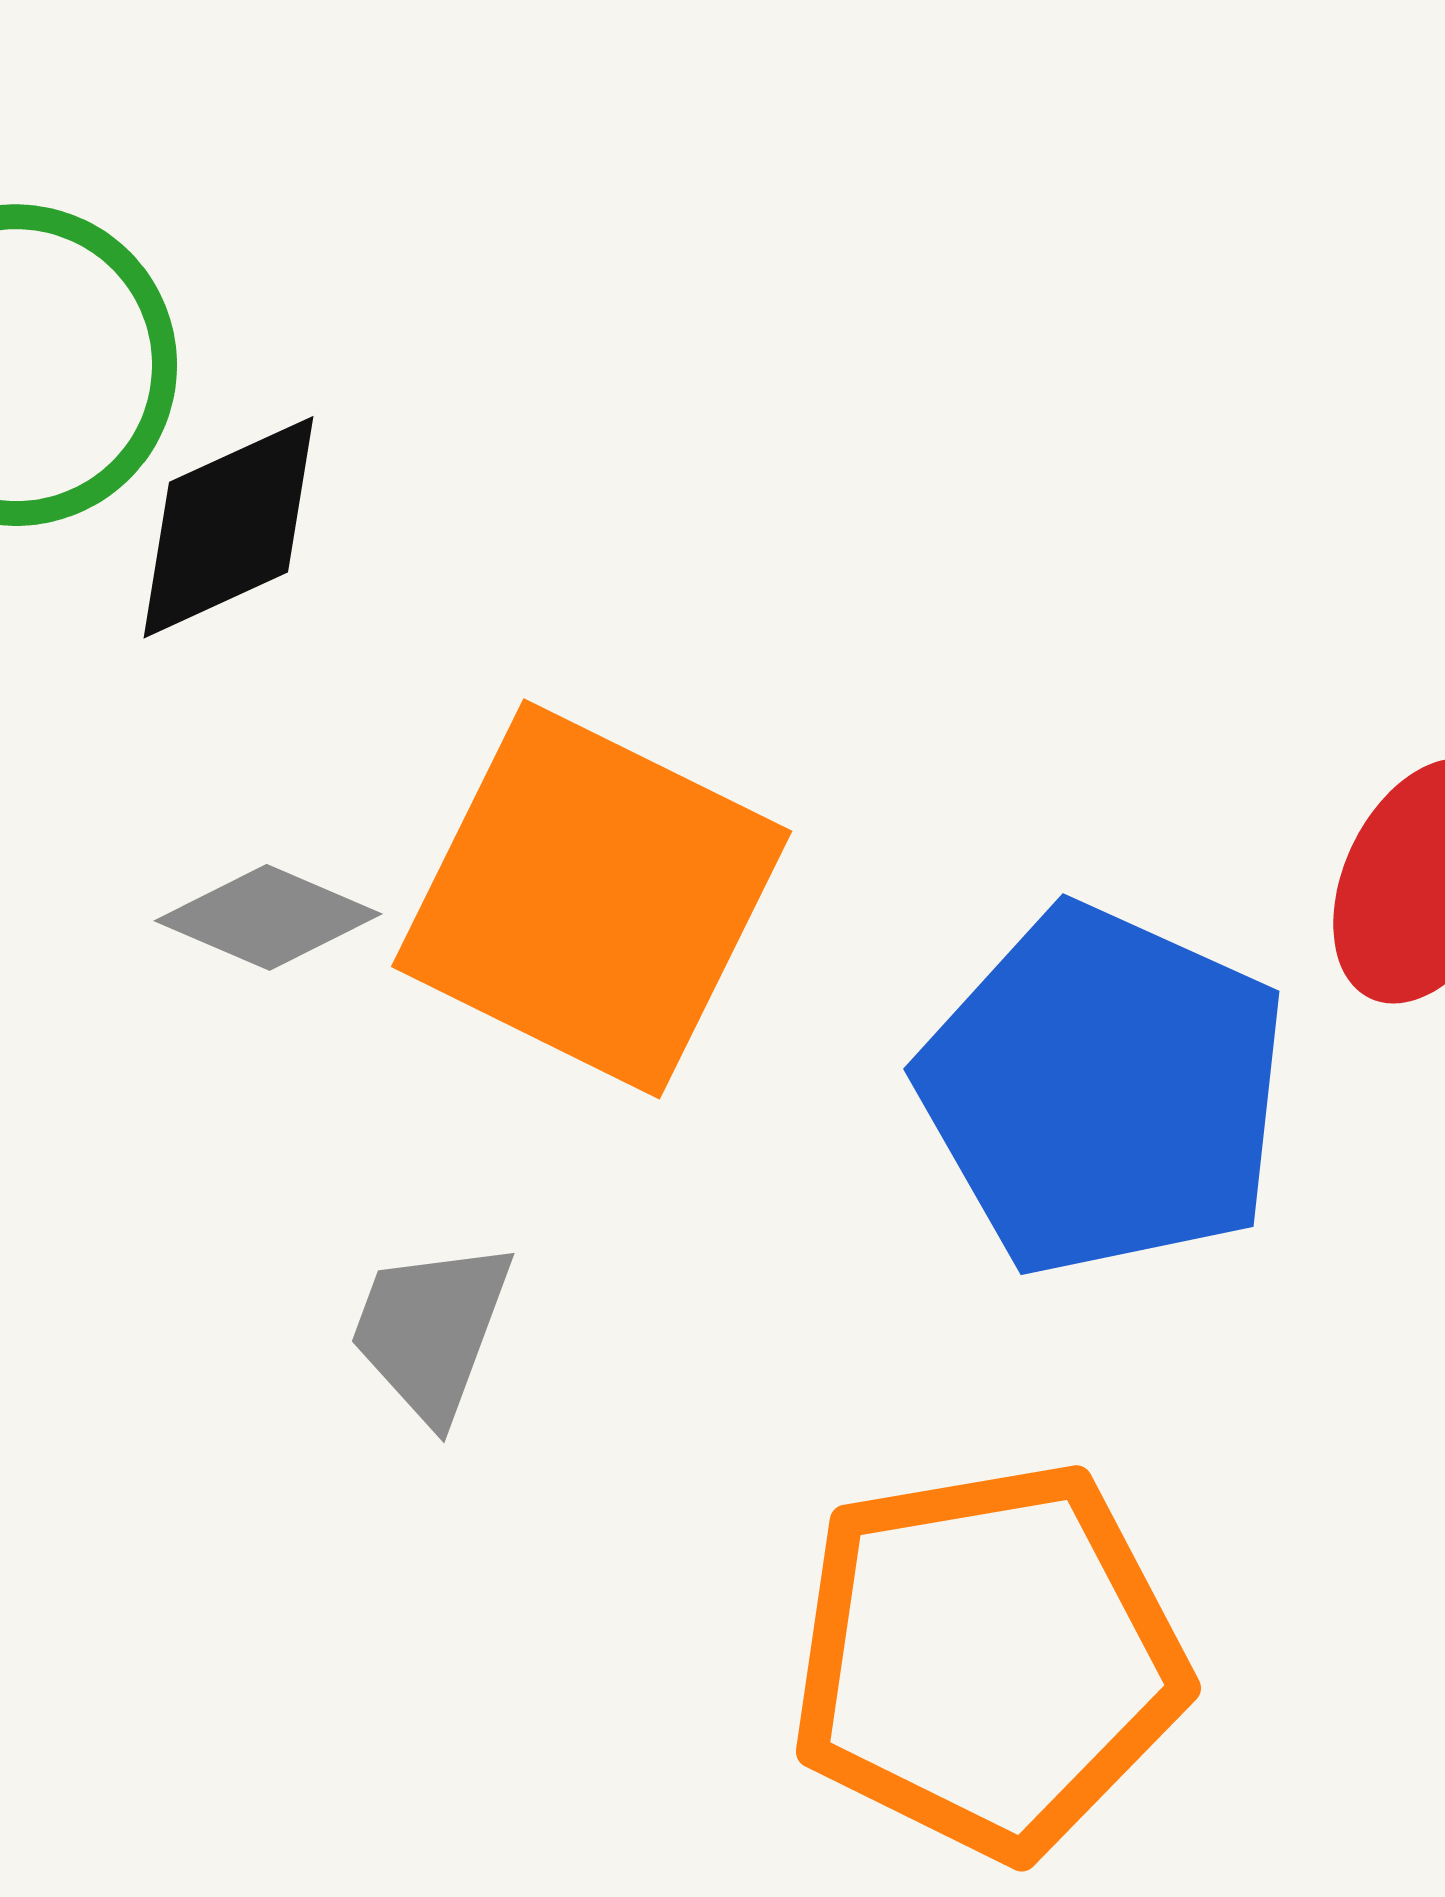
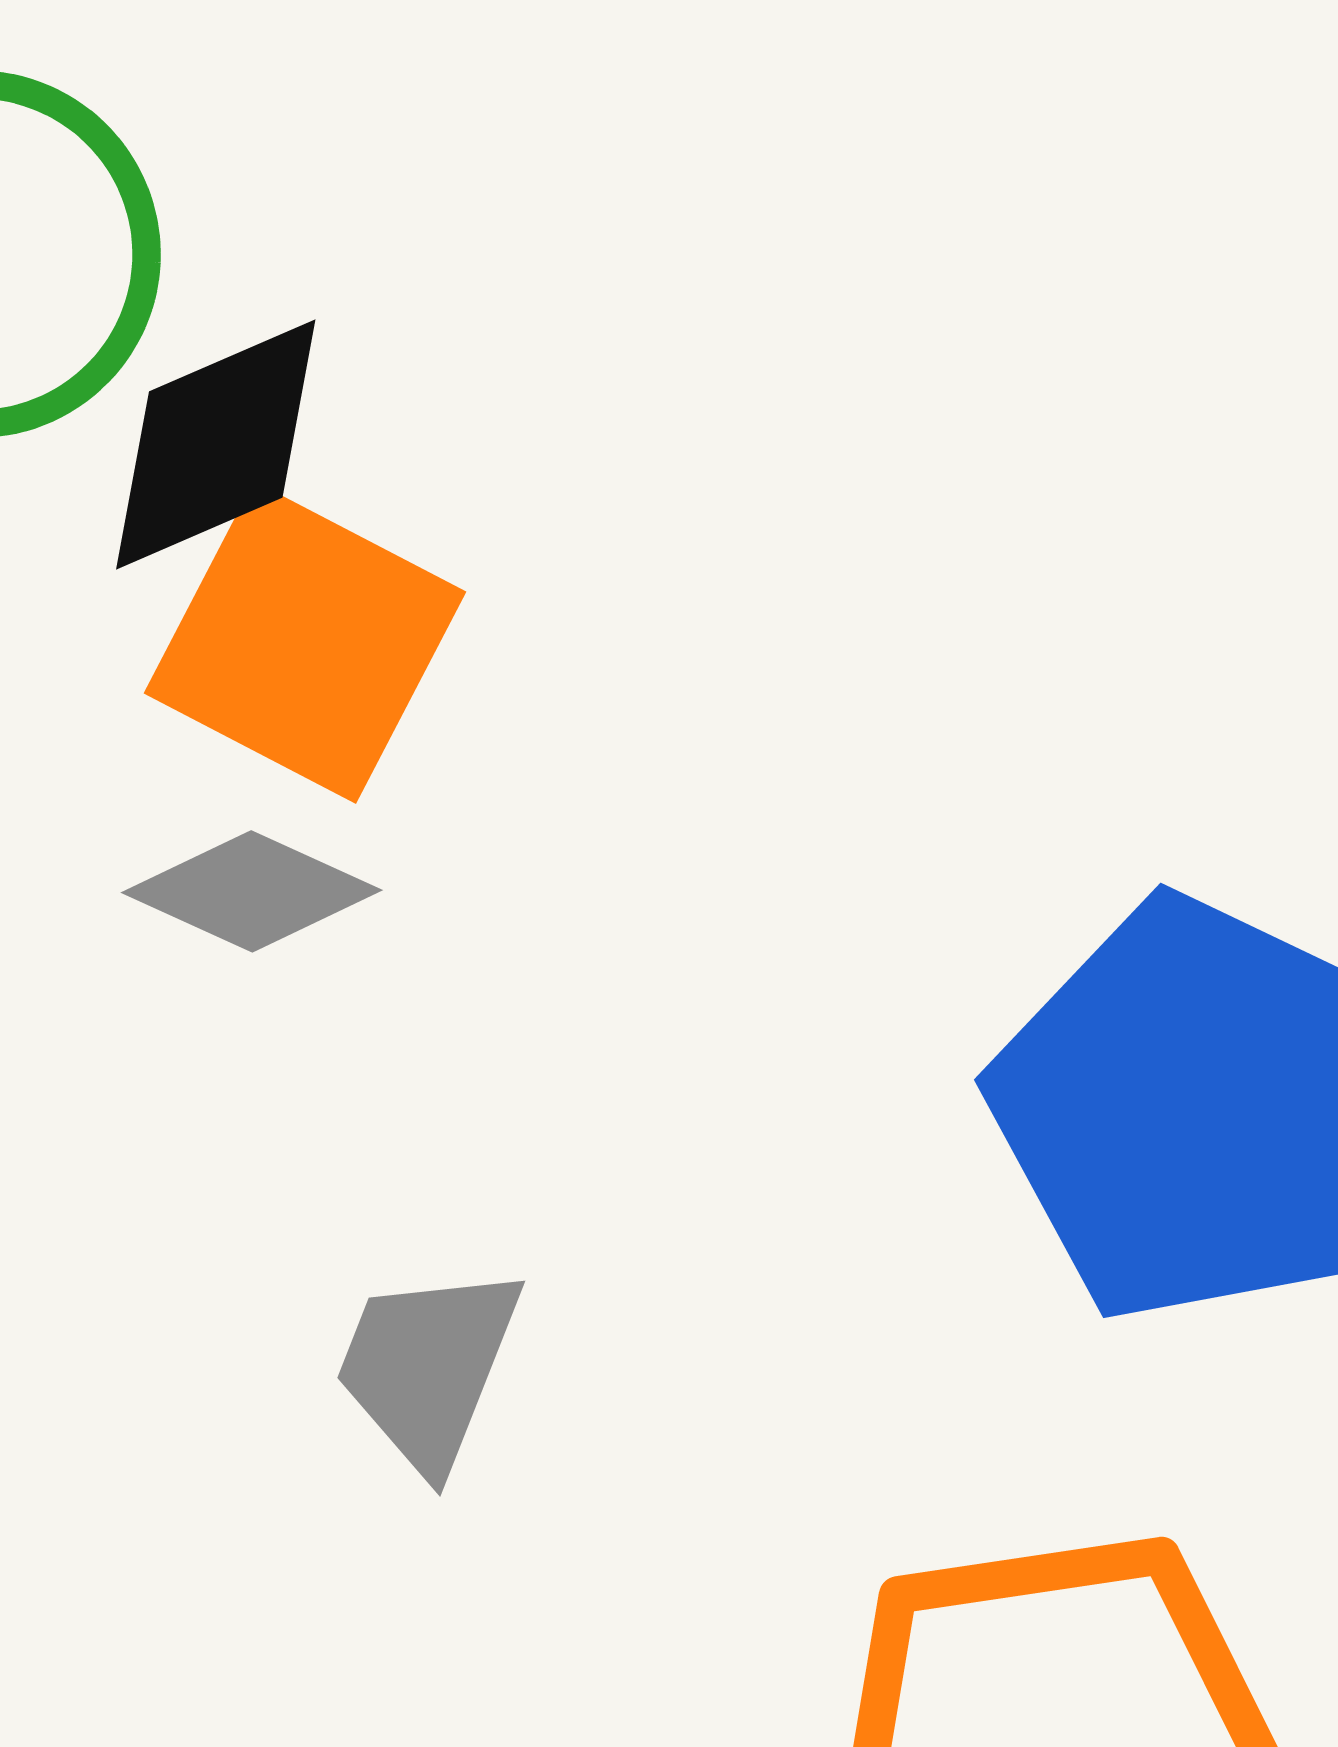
orange square: (592, 899) -> (305, 643), moved, size x0.7

